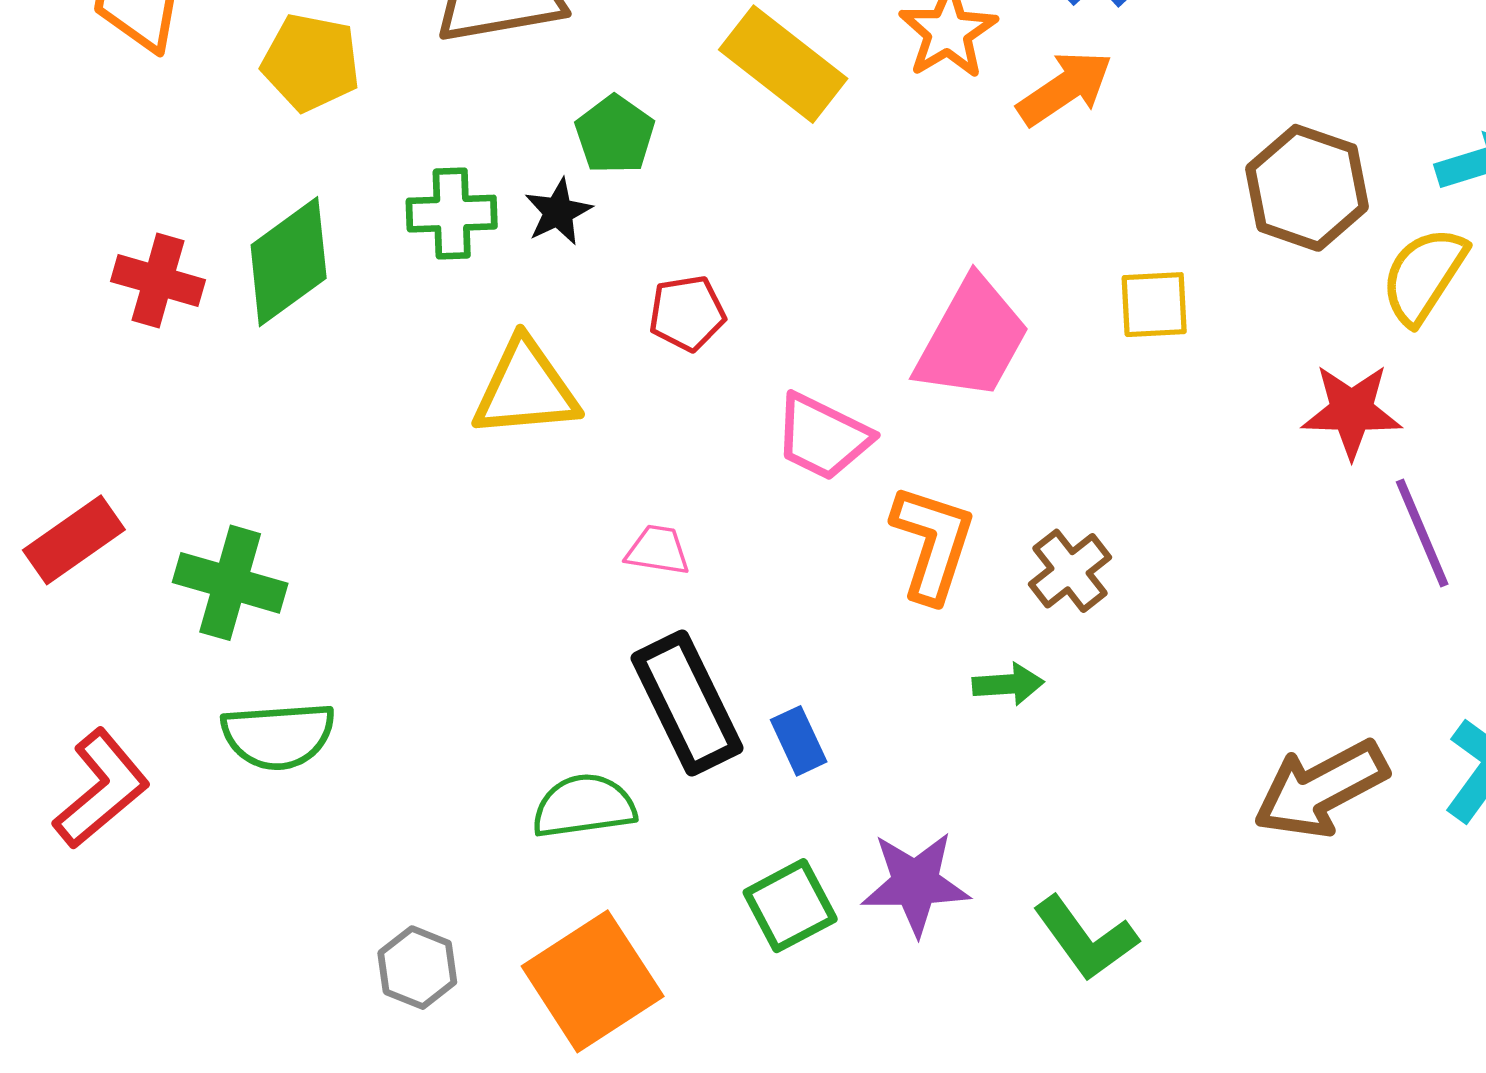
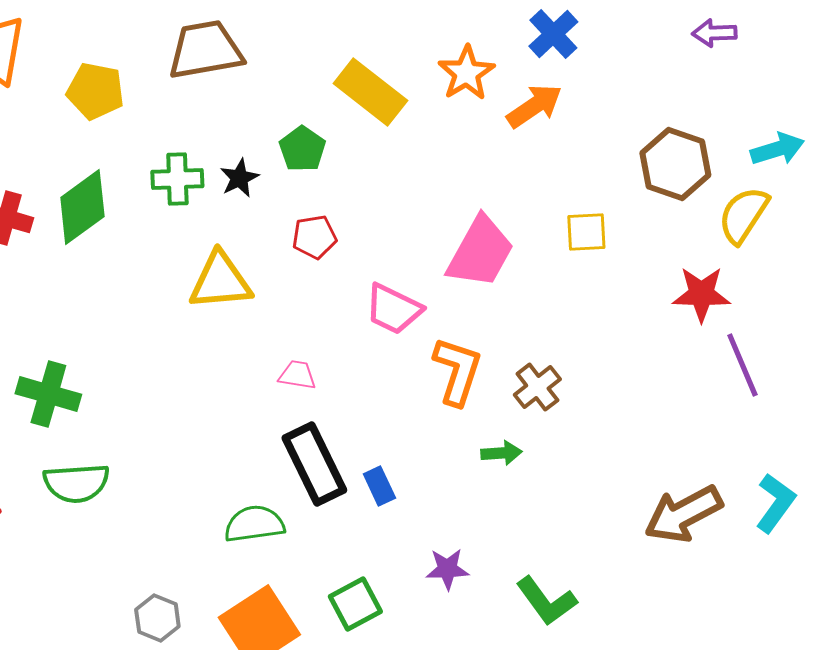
green pentagon: (615, 135) -> (302, 149), moved
purple star: (915, 883) -> (447, 569), size x0.7
green square: (790, 906) -> (355, 604), moved

